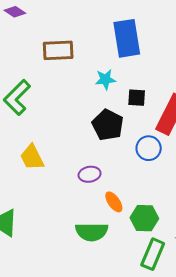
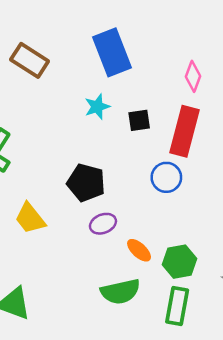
brown rectangle: (58, 50) -> (30, 60), moved, turned 48
black pentagon: (108, 125) -> (86, 183), moved
green rectangle: (153, 254) -> (177, 306), moved

